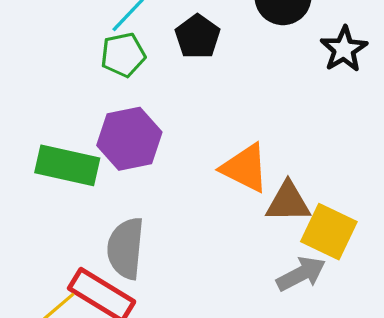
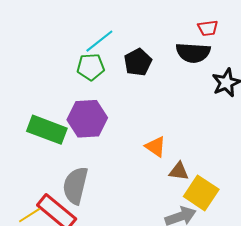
orange triangle: (245, 168) -> (155, 147), size x0.7
brown triangle: (288, 202) -> (179, 171), size x0.7

